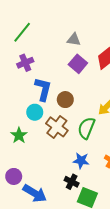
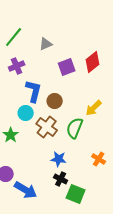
gray triangle: (74, 40) -> (46, 44), moved, turned -32
purple square: (78, 64) -> (67, 67), turned 30
blue star: (81, 161) -> (59, 159), moved

